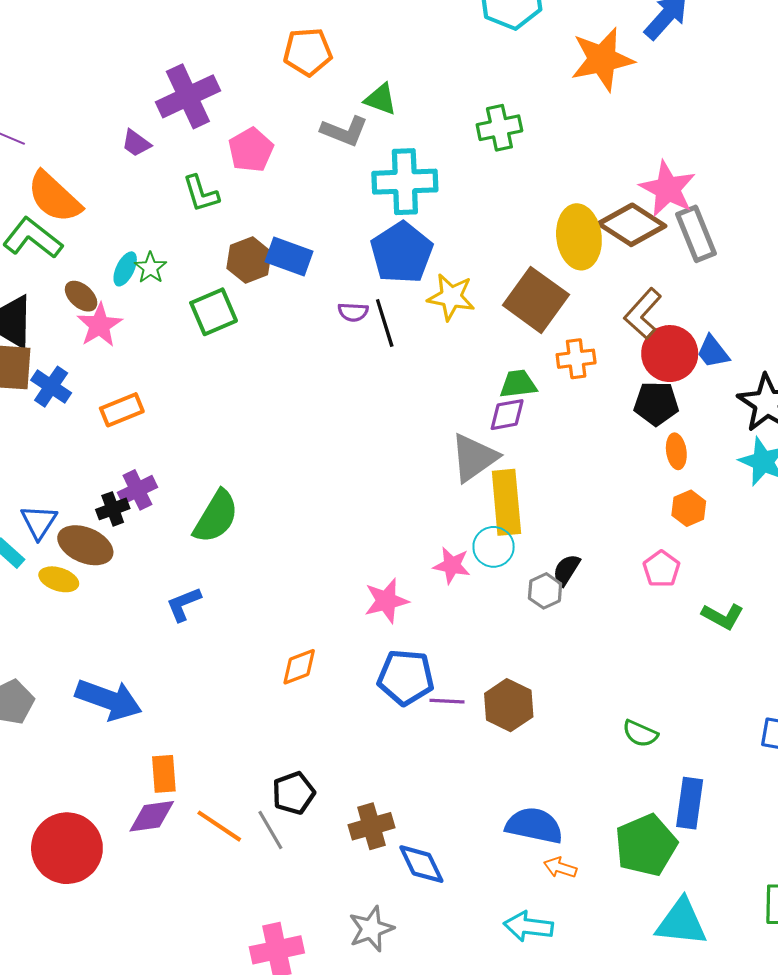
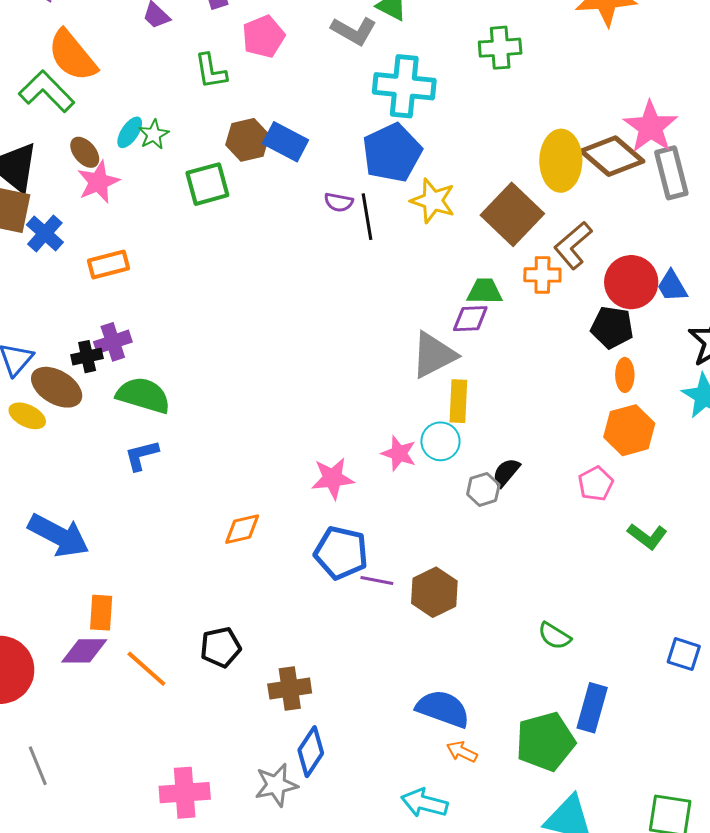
brown L-shape: (643, 314) -> (573, 245), moved
yellow rectangle: (506, 502) -> (458, 401), size x0.7
orange hexagon: (689, 508) -> (629, 430), size x1.5
green semicircle: (216, 517) -> (143, 395), moved, turned -112
gray line: (270, 830) -> (38, 766), moved
blue diamond: (421, 864) -> (311, 752), moved, turned 51

